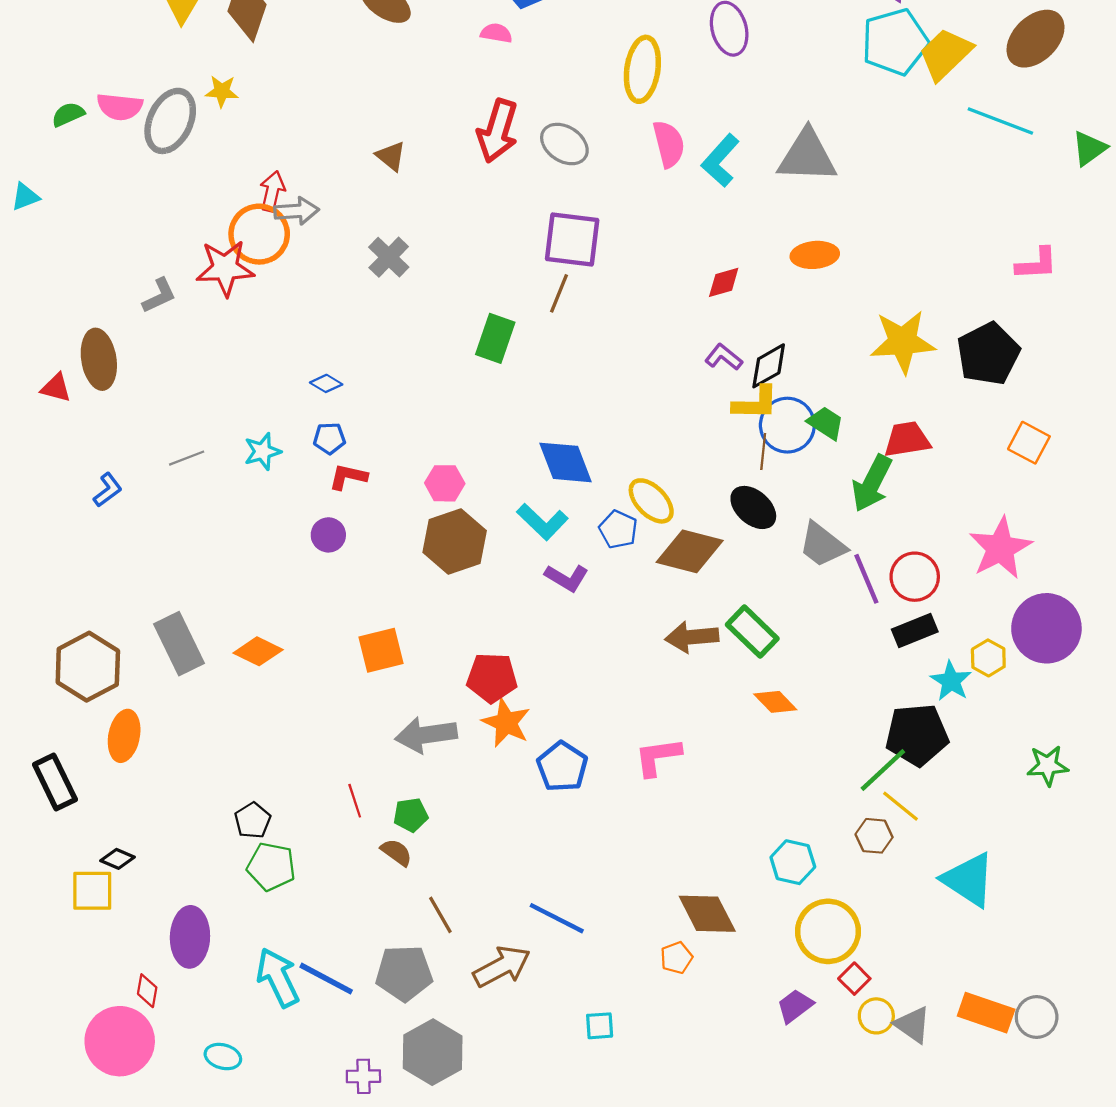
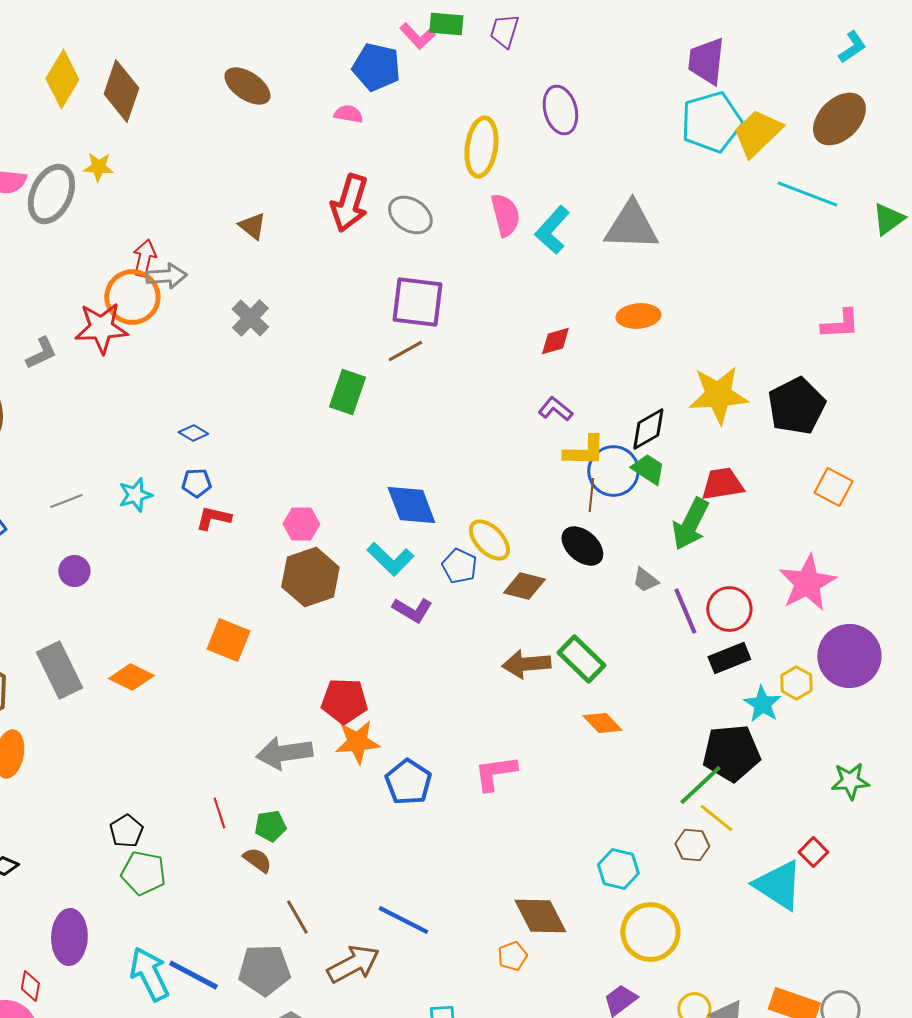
brown line: (559, 293) -> (405, 351), turned 39
black diamond: (769, 366) -> (648, 429), moved
purple circle: (328, 535) -> (74, 571), moved
gray trapezoid: (822, 545) -> (645, 580), size x0.6
brown diamond: (690, 551) -> (524, 586), size x0.7
orange square: (381, 650) -> (228, 640), moved, turned 36
orange star: (506, 723) -> (357, 742), turned -30
red square: (854, 979) -> (813, 852), moved

